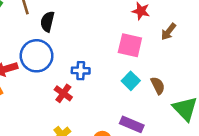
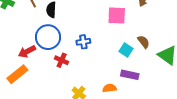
cyan square: (131, 81) -> (126, 50), moved
red cross: (63, 93) -> (62, 60), moved

